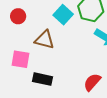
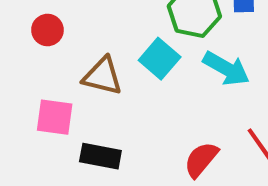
cyan square: (63, 15) -> (160, 59), moved

